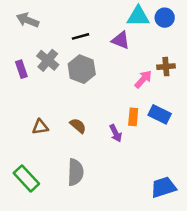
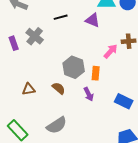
gray hexagon: (82, 69) -> (74, 67), moved
blue rectangle: (160, 114) -> (124, 101), moved
orange rectangle: (133, 117) -> (96, 73), moved
gray semicircle: (75, 172) -> (57, 125), turned 55

